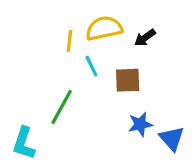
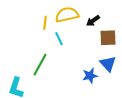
brown square: (128, 80) -> (108, 38), moved
blue triangle: (172, 138) -> (108, 64), moved

